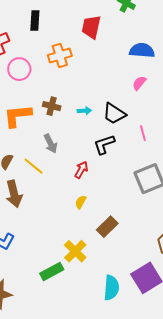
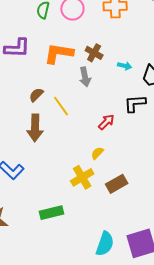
gray arrow: (51, 144) -> (85, 77), moved
yellow cross: (75, 251) -> (82, 177), moved

